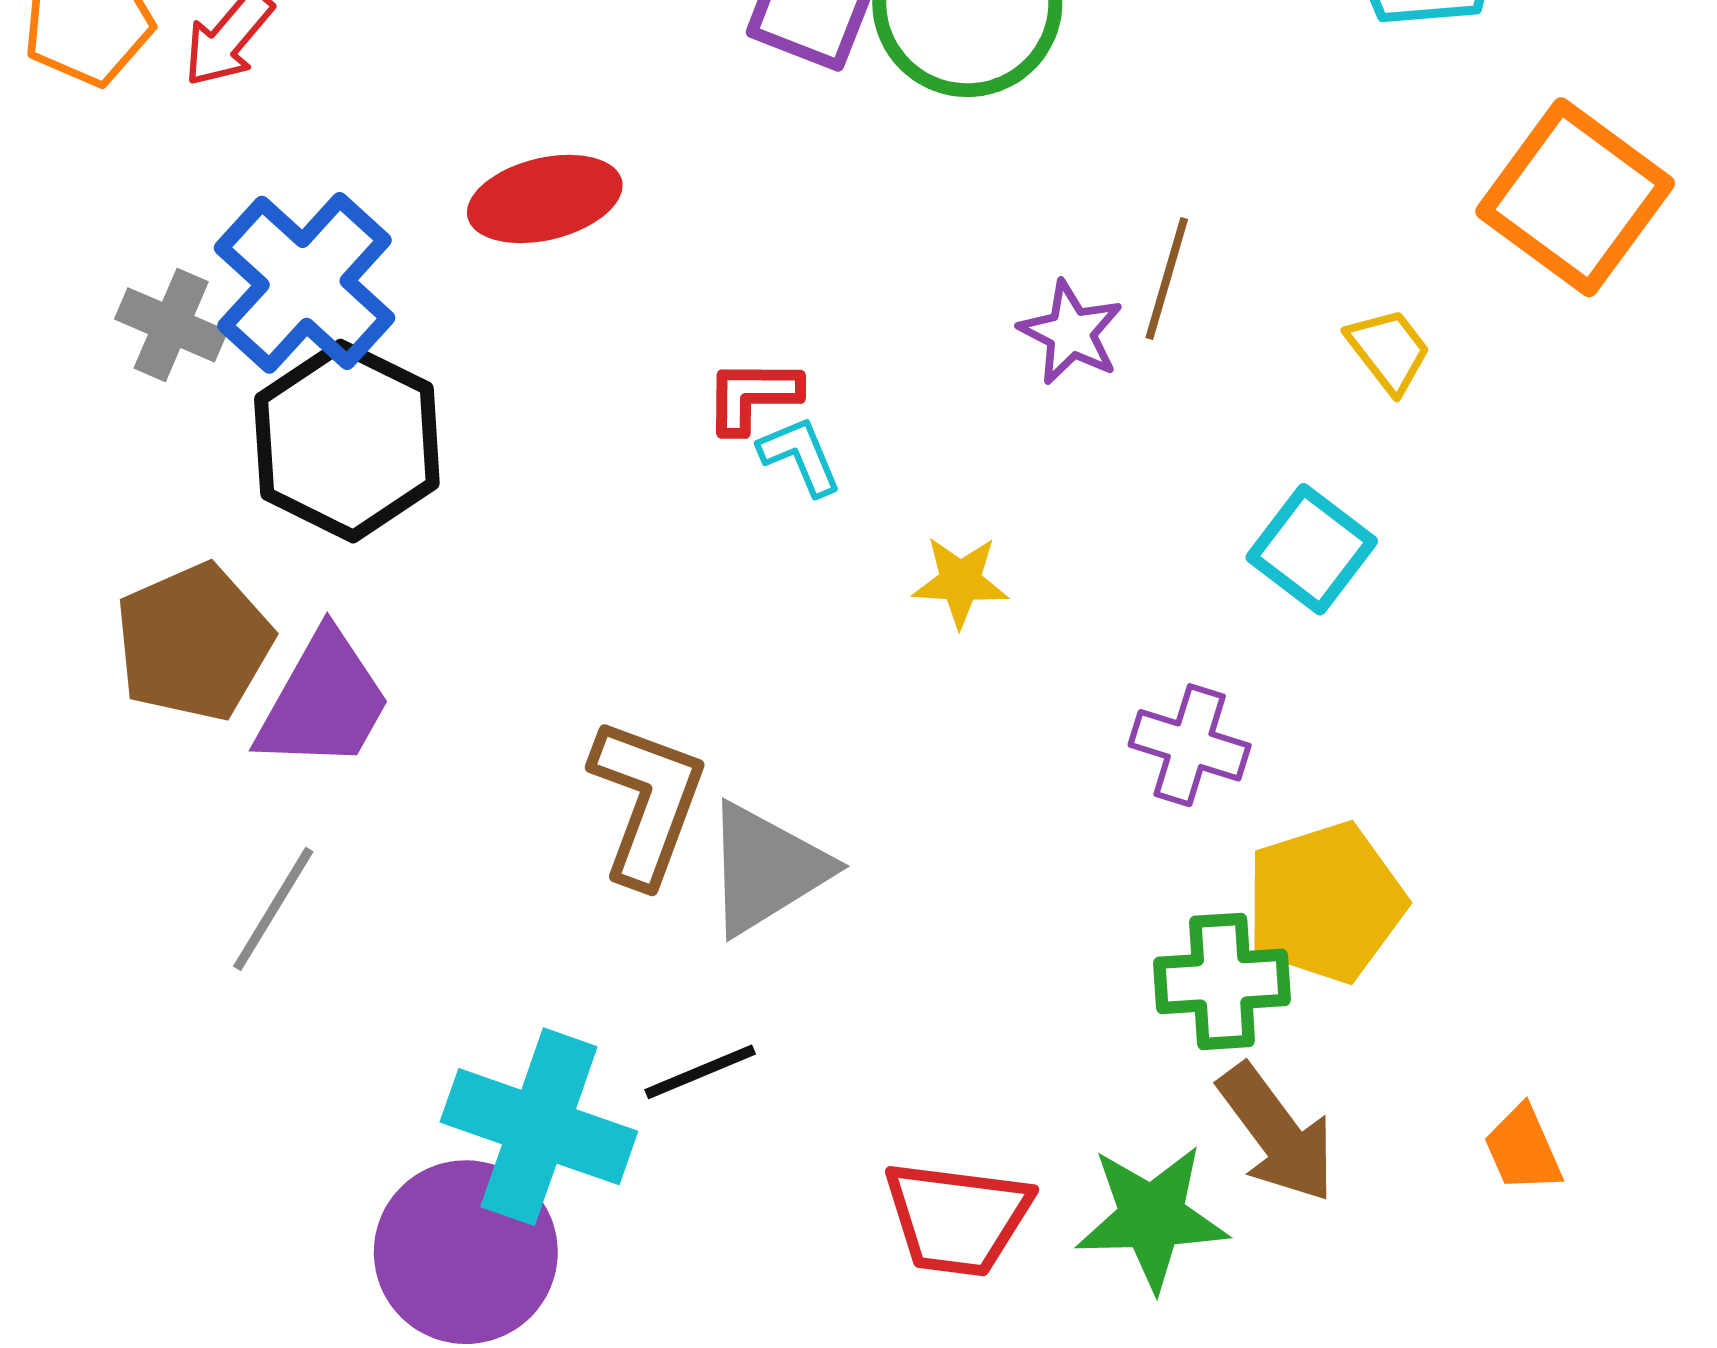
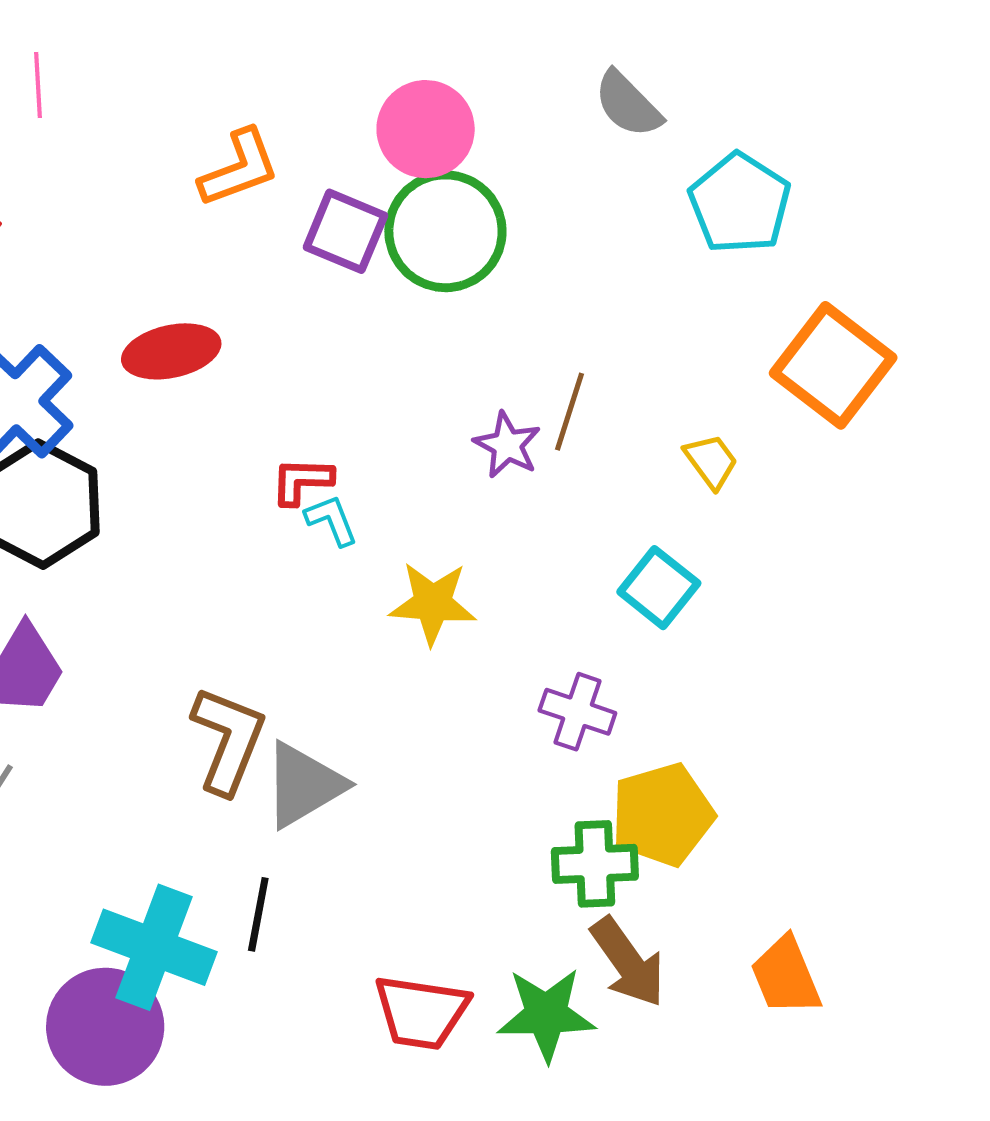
yellow star: (960, 581) -> (433, 603), size x1.4
black line: (700, 1072) -> (258, 914), turned -58
orange trapezoid: (1523, 1149) -> (786, 976), size x1.4

